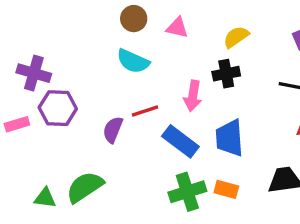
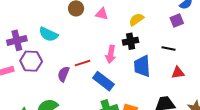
cyan semicircle: (133, 61) -> (48, 34), moved
purple cross: (34, 73) -> (17, 40), turned -30
blue trapezoid: (229, 138) -> (142, 66), moved

